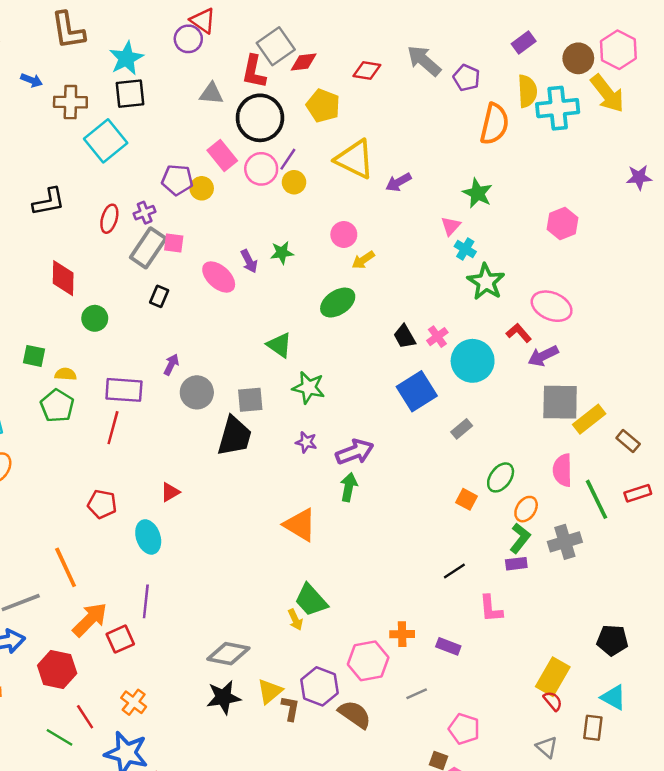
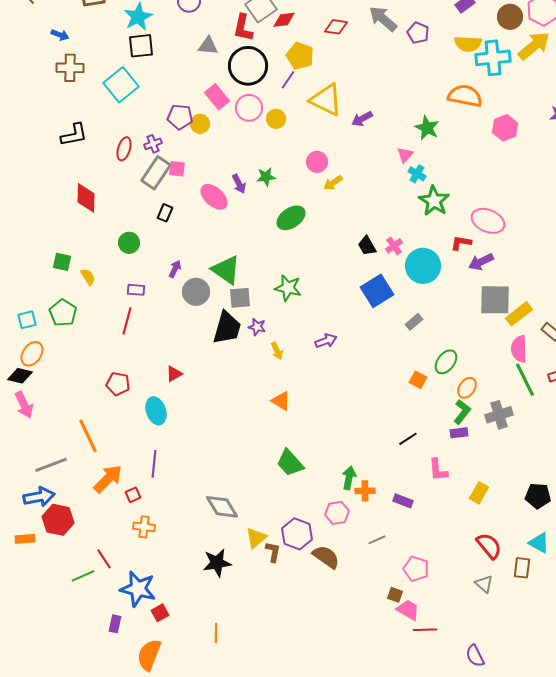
yellow semicircle: (527, 91) -> (468, 44), turned 96
yellow arrow: (607, 94) -> (534, 46), turned -92
brown cross: (70, 102) -> (70, 68), moved
orange semicircle: (494, 124) -> (465, 96), moved, turned -92
purple line: (288, 159) -> (288, 80), moved
pink hexagon: (562, 224) -> (505, 128), moved
green ellipse: (338, 303) -> (291, 218), moved
green circle: (95, 318) -> (129, 243), moved
red L-shape: (519, 333) -> (461, 243), turned -40
green triangle: (279, 345) -> (226, 270), moved, size x1.4
yellow semicircle: (66, 374) -> (88, 277), turned 54
purple rectangle: (124, 390) -> (136, 290), size x0.6
green pentagon: (57, 406) -> (63, 313), moved
purple star: (306, 442) -> (257, 327), moved
purple arrow: (355, 452) -> (326, 341), size x0.7
pink semicircle: (562, 470) -> (519, 349), moved
green arrow: (349, 487) -> (349, 478), moved
orange triangle: (300, 525) -> (281, 401), size x0.7
yellow arrow: (295, 620) -> (277, 351), moved
red square: (120, 639) -> (133, 495), size x0.7
gray diamond: (228, 654) -> (222, 507), turned 48
pink hexagon: (368, 661) -> (337, 513), size x0.7
red hexagon: (57, 669) -> (58, 520), moved
yellow rectangle: (553, 677) -> (479, 493), moved, size x0.7
black star: (224, 697) -> (217, 563), moved
red semicircle: (553, 701) -> (489, 546), size x1.6
orange cross: (134, 702) -> (144, 527), moved, turned -30
green line: (60, 737) -> (83, 576), turned -55

